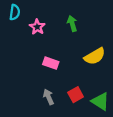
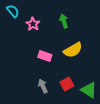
cyan semicircle: (15, 12) -> (13, 11), turned -48
yellow semicircle: (95, 56) -> (73, 50), moved

